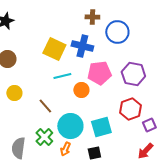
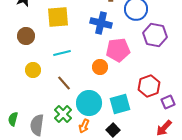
yellow square: (54, 49) -> (58, 17), moved, turned -30
purple hexagon: (133, 74) -> (155, 35), moved
cyan line: (62, 76) -> (62, 53), moved
black square: (94, 153) -> (113, 130), turned -32

